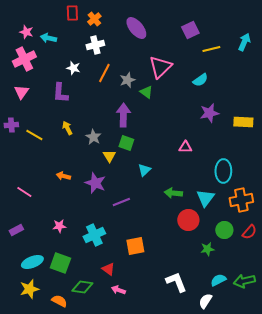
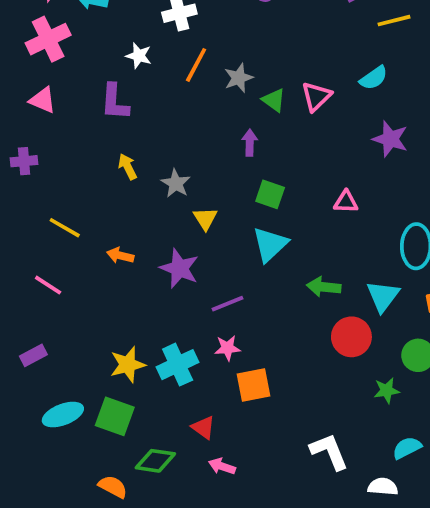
pink triangle: (160, 67) -> (316, 96), moved, size x0.7
pink triangle: (21, 92) -> (43, 100), turned -42
purple star: (209, 113) -> (390, 139), turned 30
purple arrow: (123, 115) -> (250, 143), moved, size x0.6
yellow line: (34, 135) -> (65, 228), moved
green square: (126, 143) -> (270, 194), moved
cyan triangle: (144, 170) -> (270, 244), size x1.5
pink star: (59, 226) -> (228, 348), moved
yellow star: (29, 289) -> (128, 365), moved
white semicircle: (205, 301) -> (383, 487), turned 63

